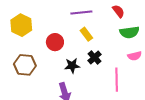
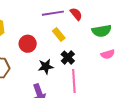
red semicircle: (118, 11) -> (76, 14), moved
pink line: (117, 80) -> (74, 81), moved

